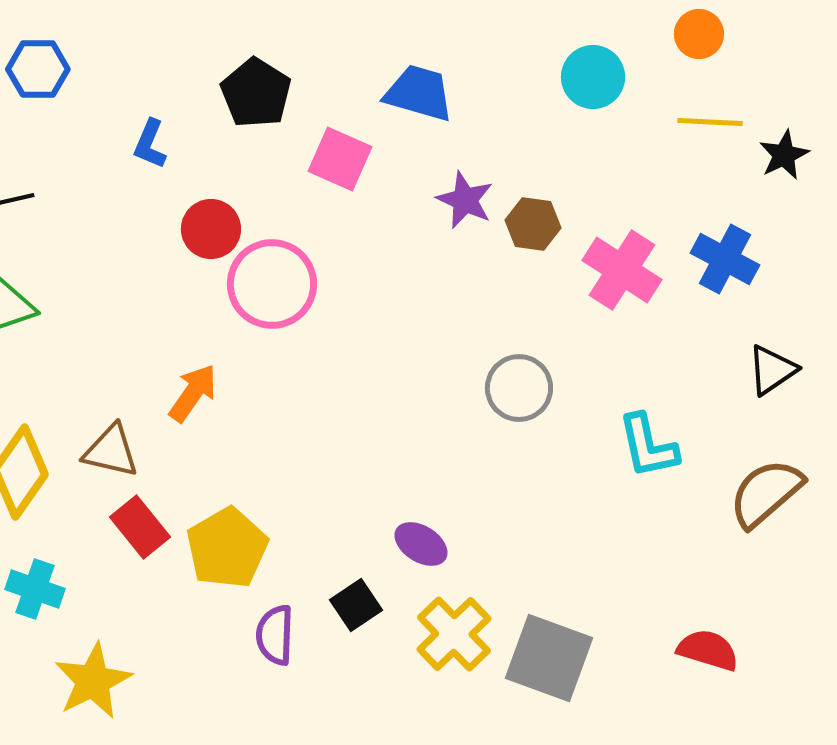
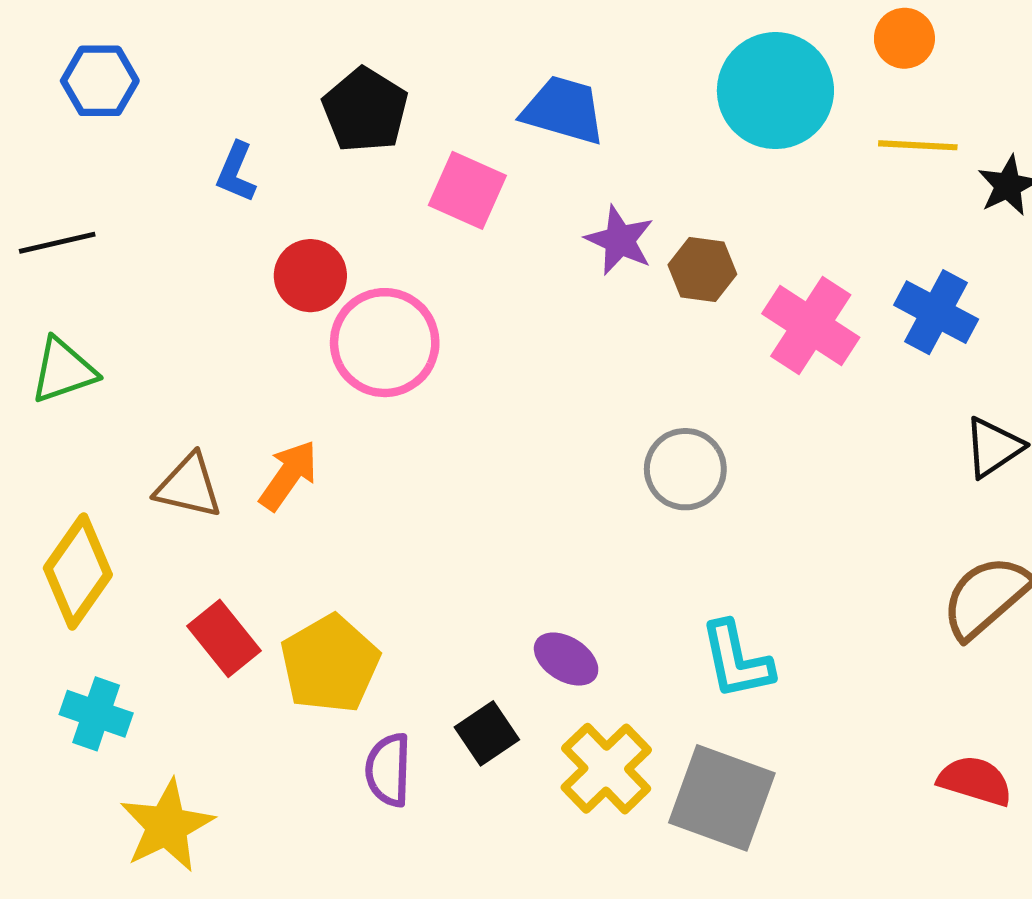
cyan circle: (593, 77) -> (775, 91), size x1.5
cyan L-shape: (648, 446) -> (736, 660), moved
brown triangle: (111, 451) -> (189, 486), moved
red semicircle: (708, 650) -> (975, 781), moved

